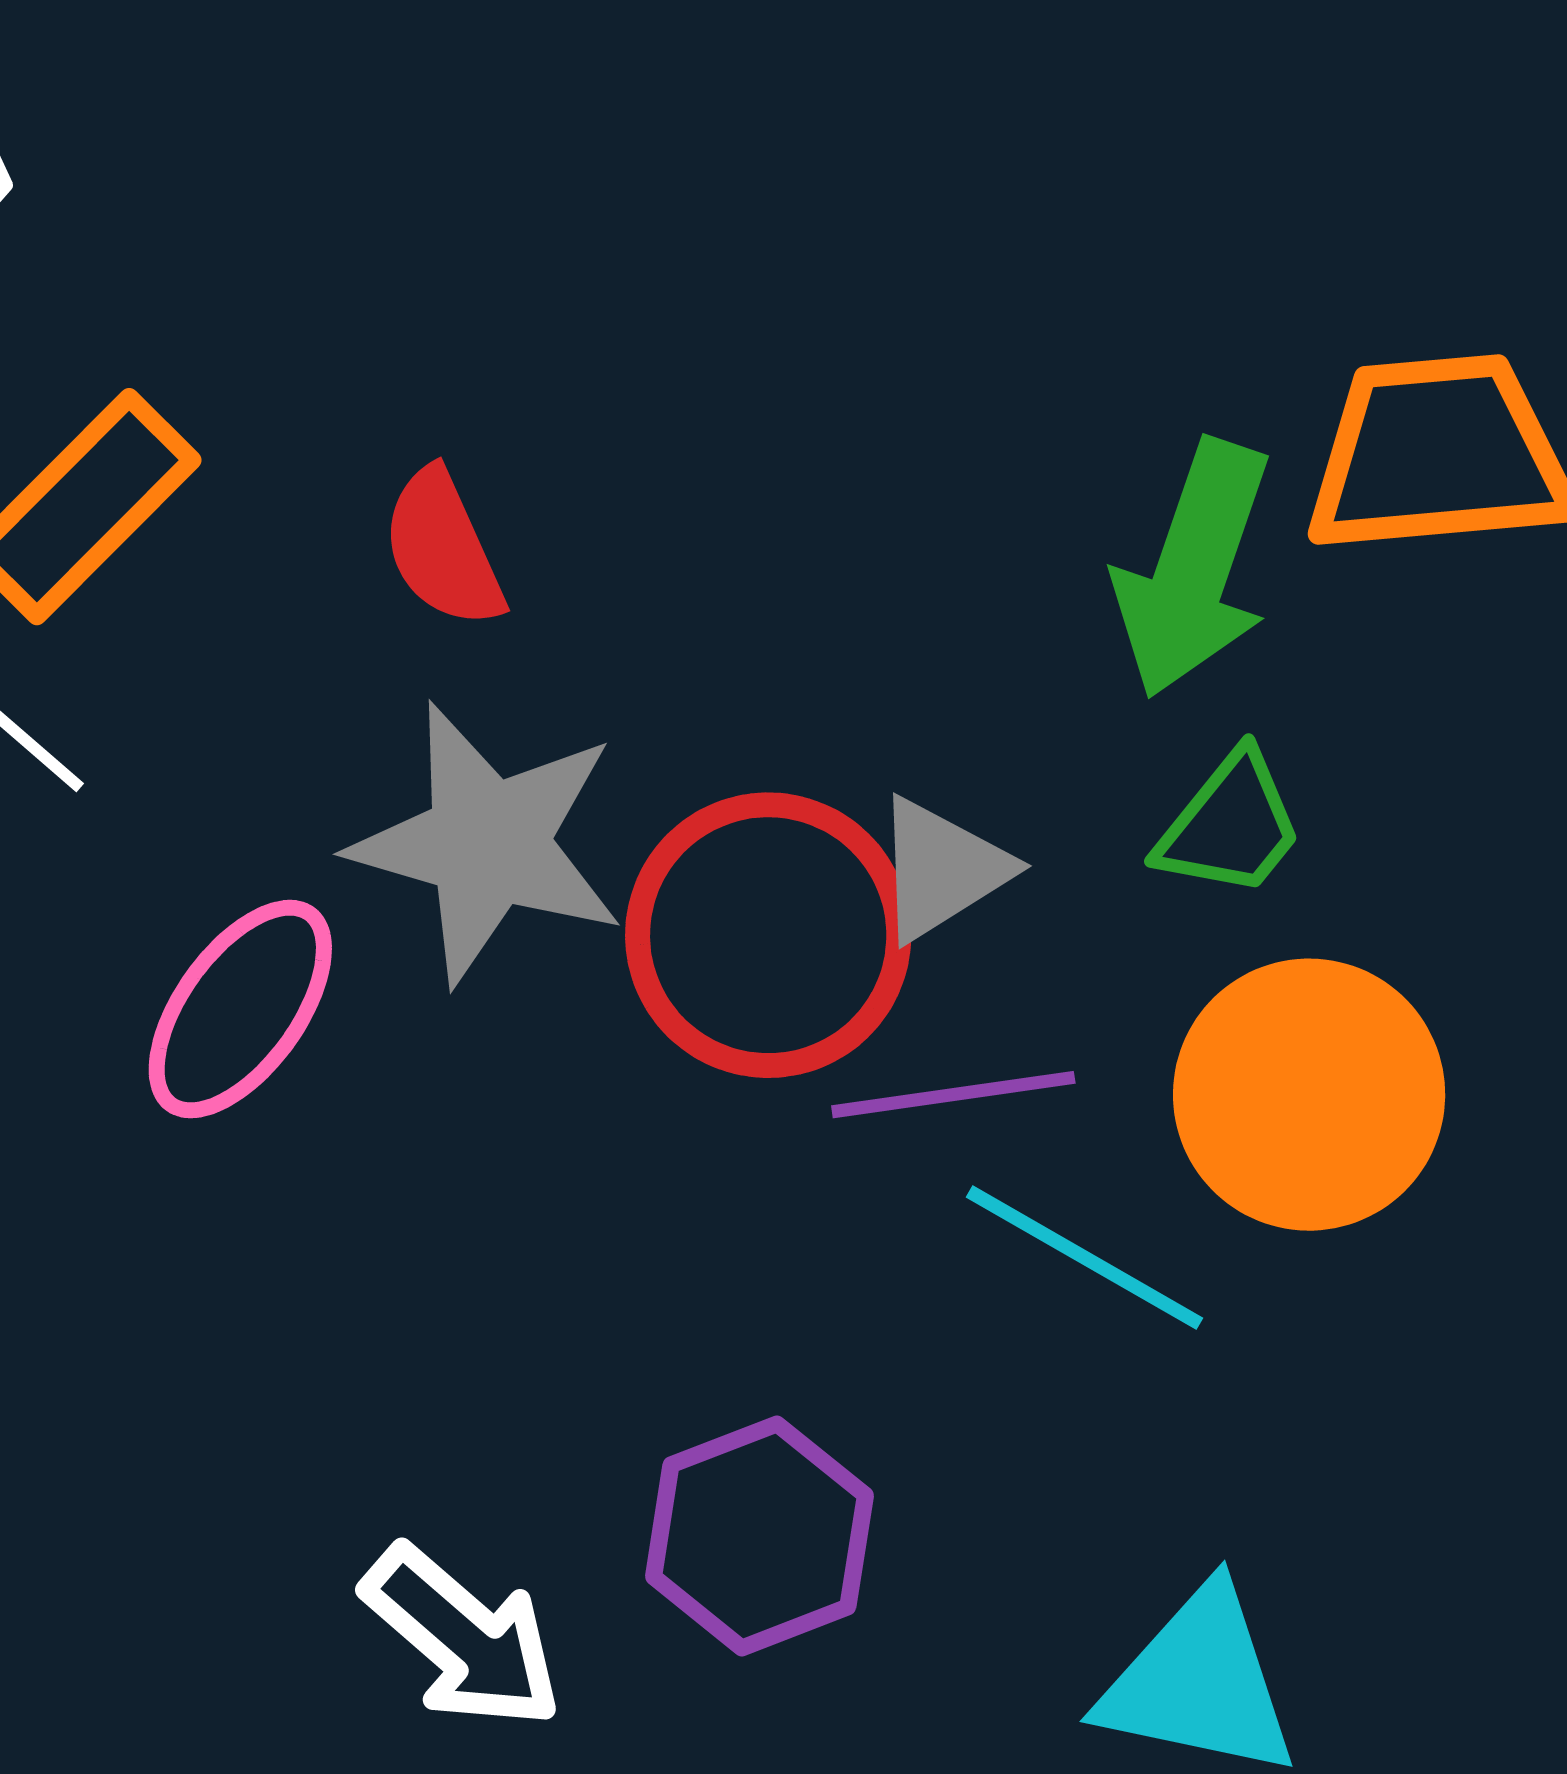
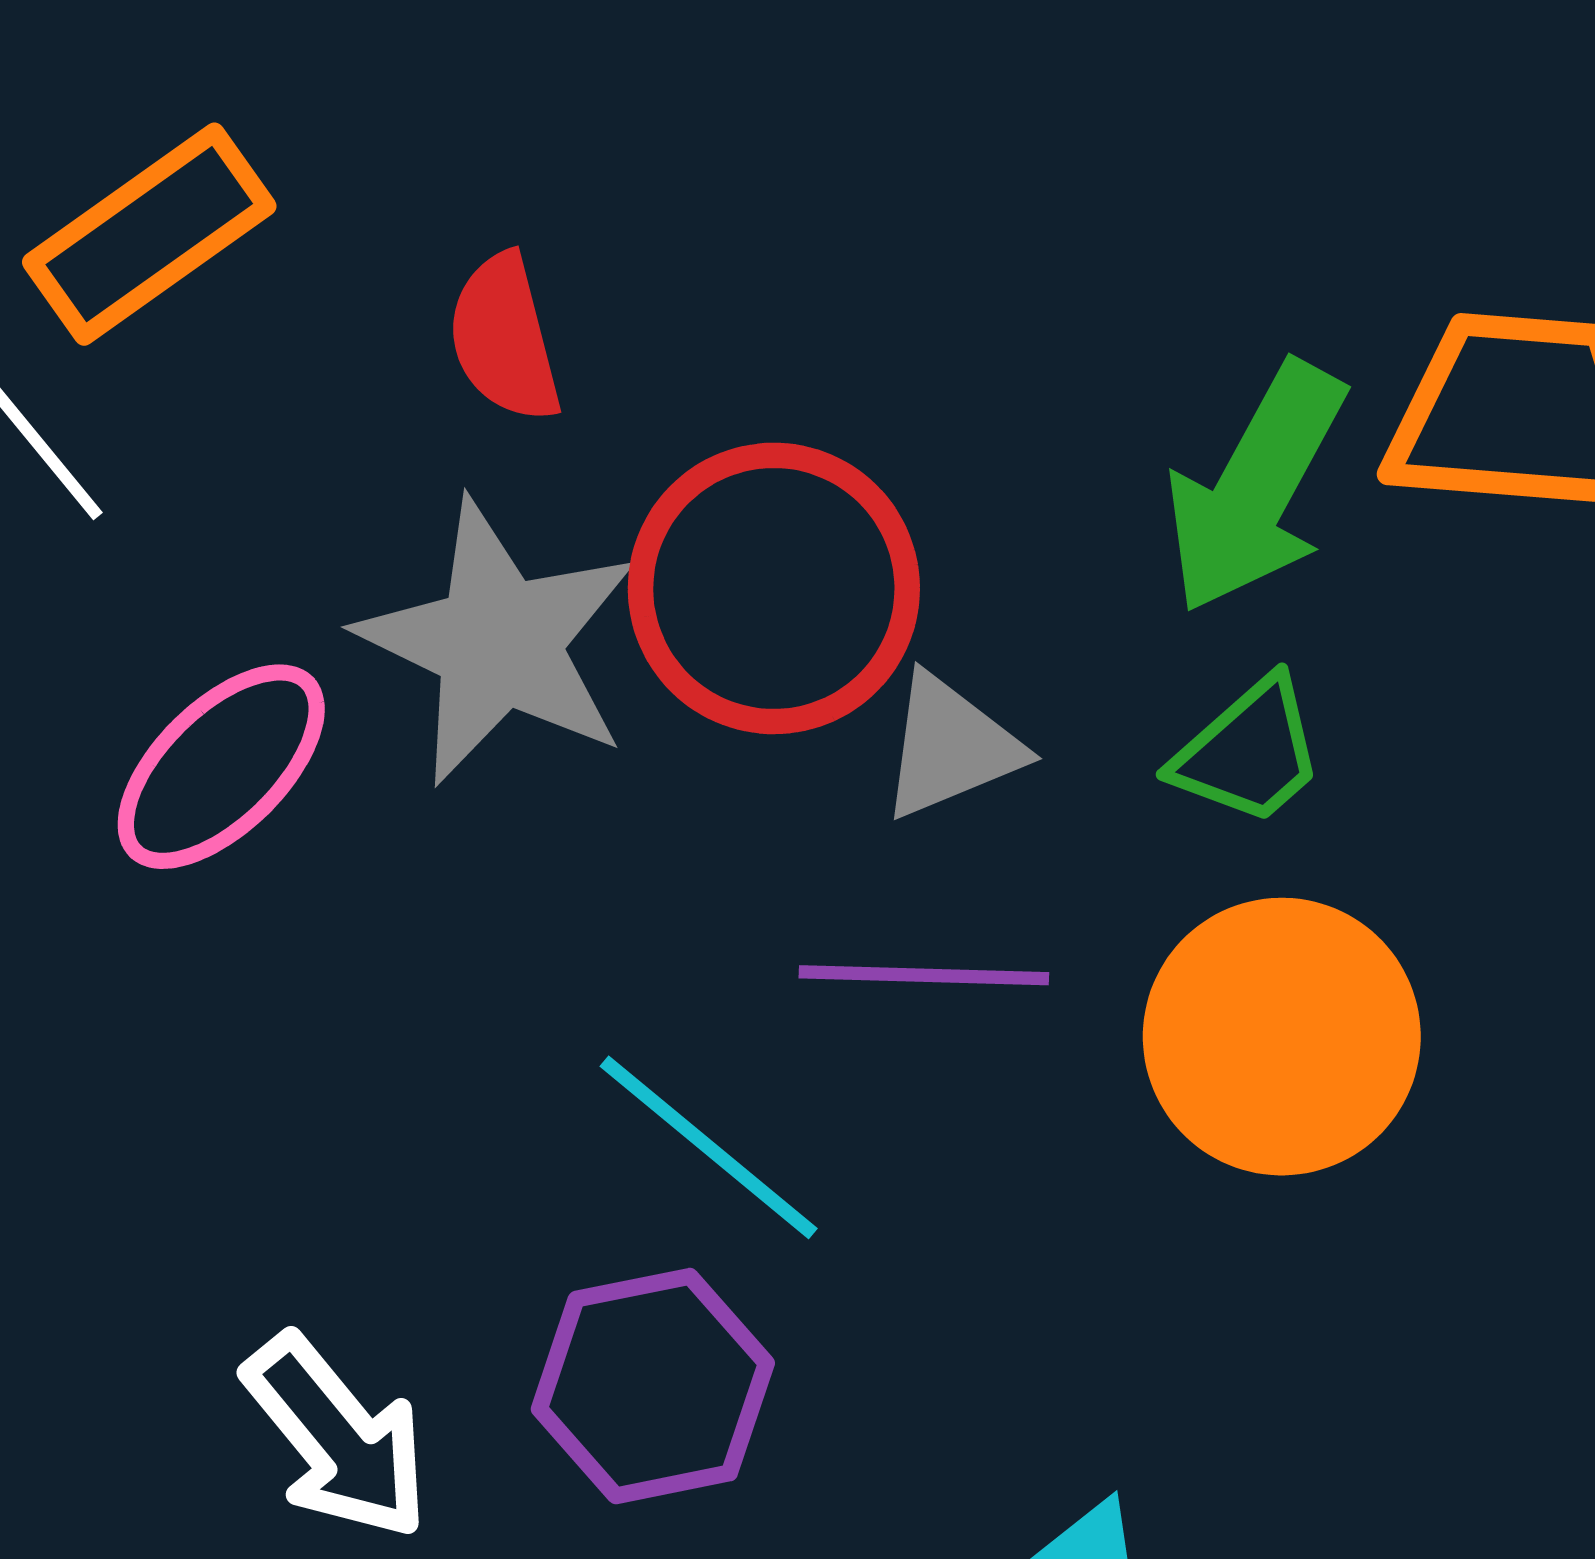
red circle: (768, 935) -> (774, 588), moved
cyan line: (1084, 1258) -> (709, 1147), moved

